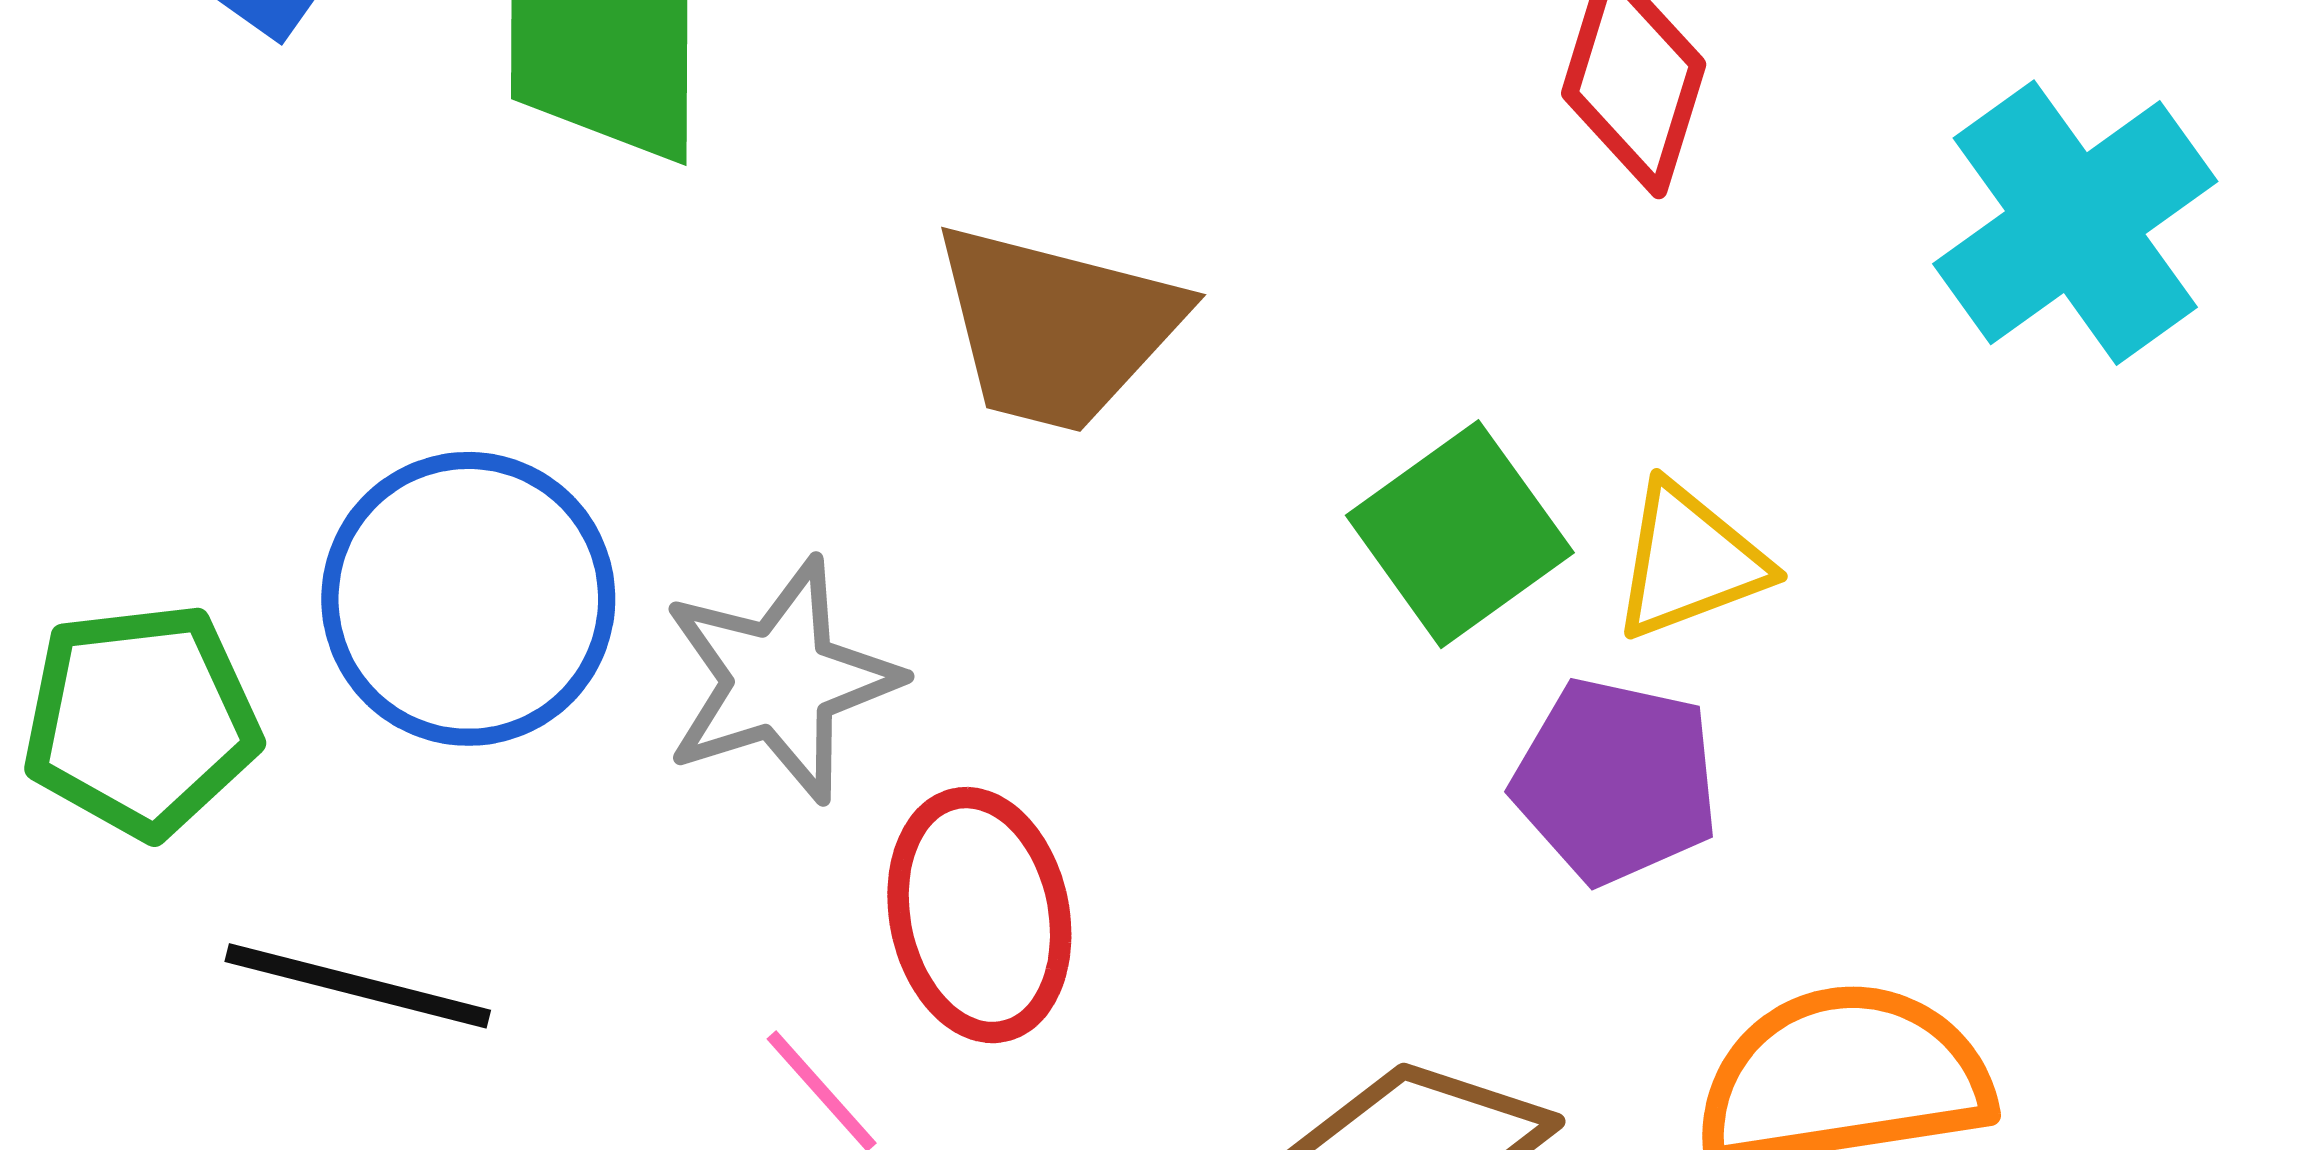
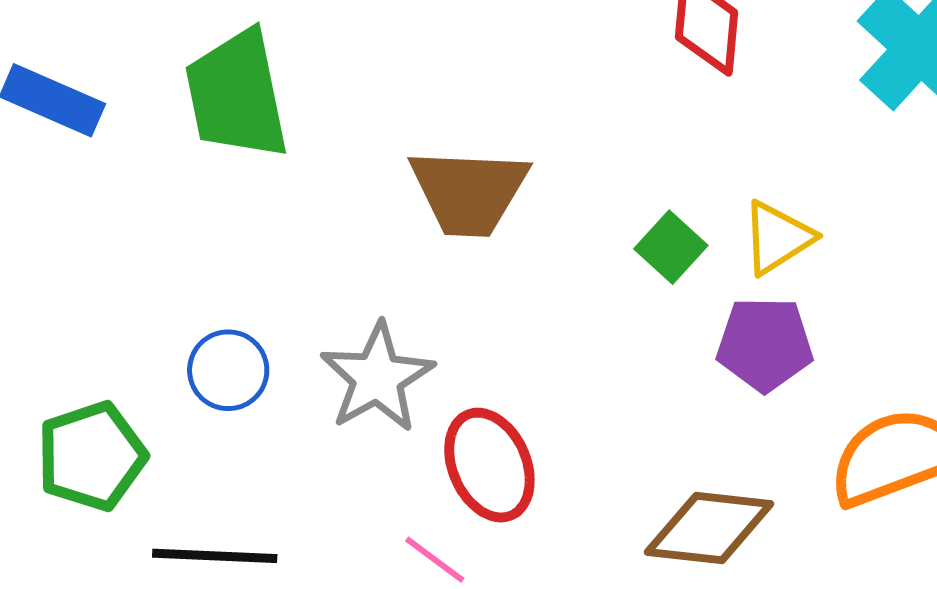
green square: (1460, 534) -> (671, 247), size x0.7
blue circle: (468, 599) -> (228, 370), size x0.6

